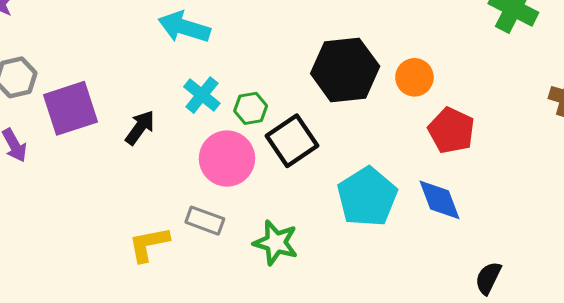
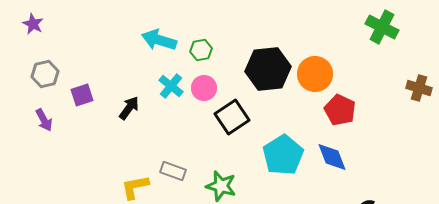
orange circle: (414, 77) -> (315, 74), size x1.4
purple square: (71, 108) -> (82, 95), size x0.6
green hexagon: (251, 108) -> (201, 50), moved
pink circle: (227, 159) -> (204, 88), moved, size x0.7

